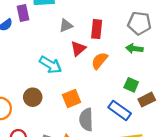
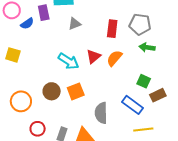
gray pentagon: (139, 23) -> (140, 24), moved
gray triangle: (66, 26) -> (75, 24), moved
red triangle: (78, 49) -> (93, 56), moved
orange square: (71, 98) -> (76, 91), moved

